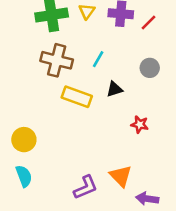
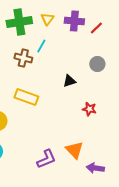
cyan line: (98, 59) -> (41, 46), moved
brown cross: (57, 60) -> (23, 58), size x0.7
yellow rectangle: (77, 97) -> (26, 97), moved

